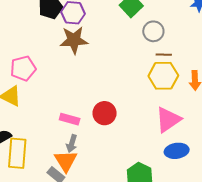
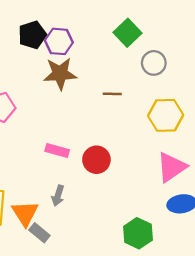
brown line: (164, 55) -> (112, 94), moved
pink rectangle: (70, 119) -> (57, 150), moved
orange triangle: (66, 161) -> (25, 213), moved

